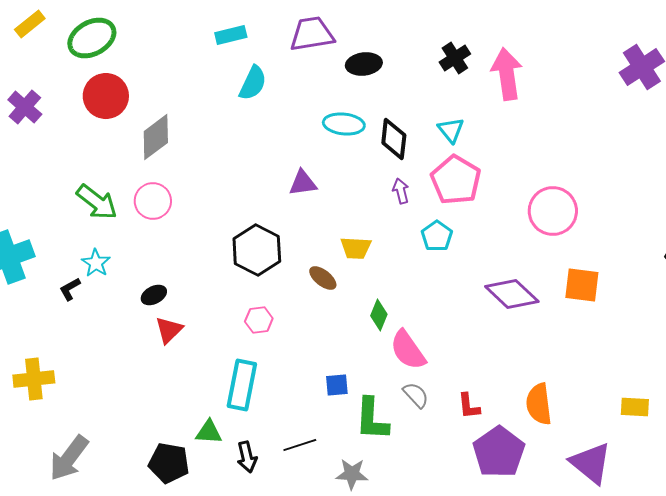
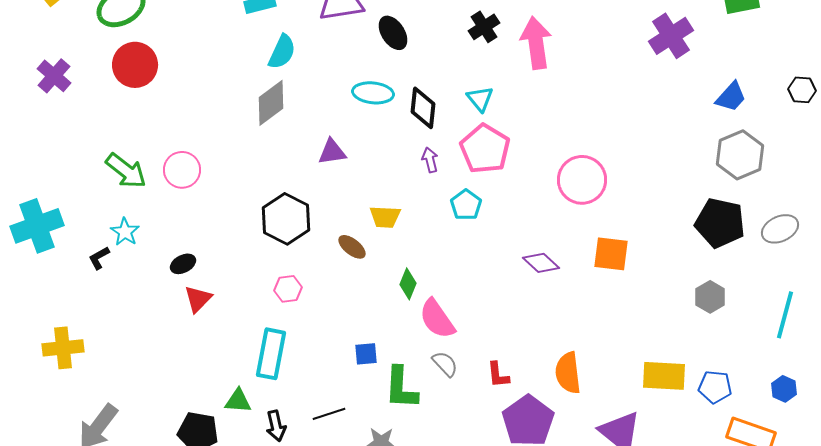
black ellipse: (364, 64) -> (393, 33), turned 64
gray diamond: (156, 137) -> (271, 103), moved
purple diamond: (512, 294) -> (541, 263), size x0.7
yellow rectangle: (635, 407) -> (664, 376), size x1.5

